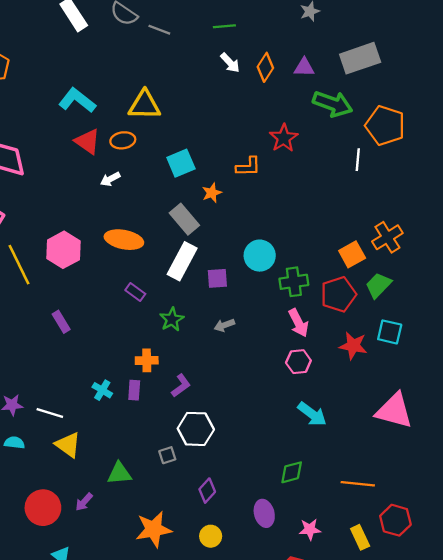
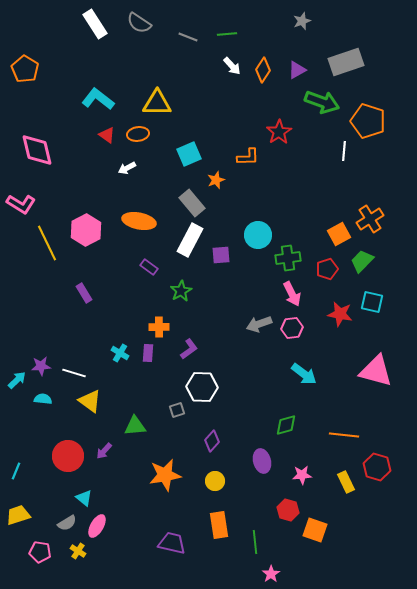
gray line: (159, 30) -> (188, 37), moved
purple triangle: (304, 67) -> (297, 70), turned -30
red triangle: (87, 141) -> (107, 135), size x0.7
red pentagon: (338, 294) -> (327, 269), size x0.7
gray arrow: (224, 325) -> (259, 324), moved, size x1.4

